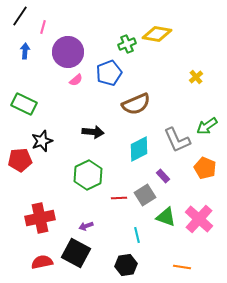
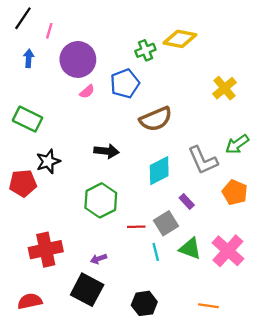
yellow cross: (196, 77) -> (224, 88), size x1.5
cyan line: (137, 235) -> (156, 252), moved
red semicircle: (42, 262) -> (30, 301), moved

